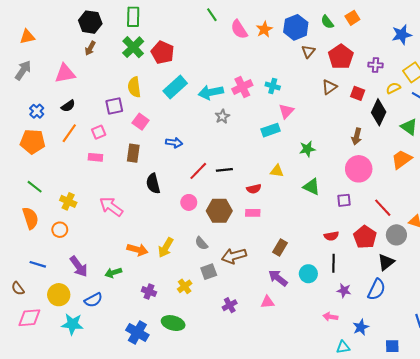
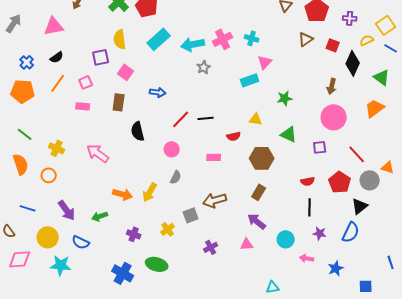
brown hexagon: (219, 211) -> (262, 158), moved
pink rectangle: (253, 213) -> (214, 157), moved
gray semicircle: (201, 243) -> (176, 177), moved, turned -112
cyan circle: (308, 274) -> (286, 239), moved
blue semicircle: (93, 300) -> (81, 242), turned 54
cyan triangle: (343, 347) -> (273, 287), moved

